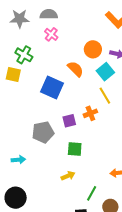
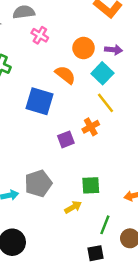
pink cross: (51, 34) -> (40, 35), moved
gray pentagon: (43, 132) -> (38, 183), moved
green square: (75, 149) -> (91, 185), moved

